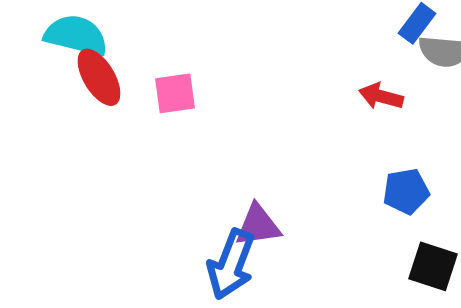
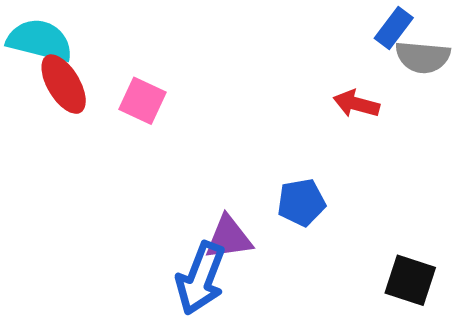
pink square: (175, 93) -> (142, 101), turned 33
blue pentagon: (406, 191) -> (301, 202), moved

